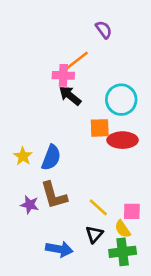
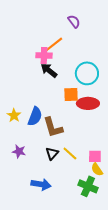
brown L-shape: (54, 195) -> (53, 127), moved
yellow semicircle: (123, 229) -> (97, 169), moved
black triangle: (94, 234) -> (52, 153), moved
green cross: (123, 252) -> (88, 186), turned 30

